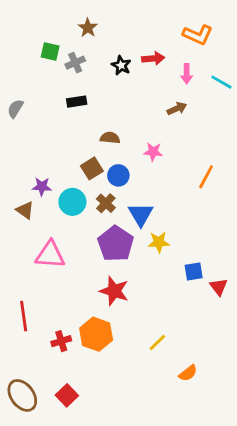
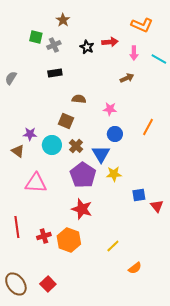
brown square: (92, 168) -> (66, 121), turned -35
blue circle: (118, 175) -> (115, 134), moved
red cross: (61, 341) -> (44, 236), moved

